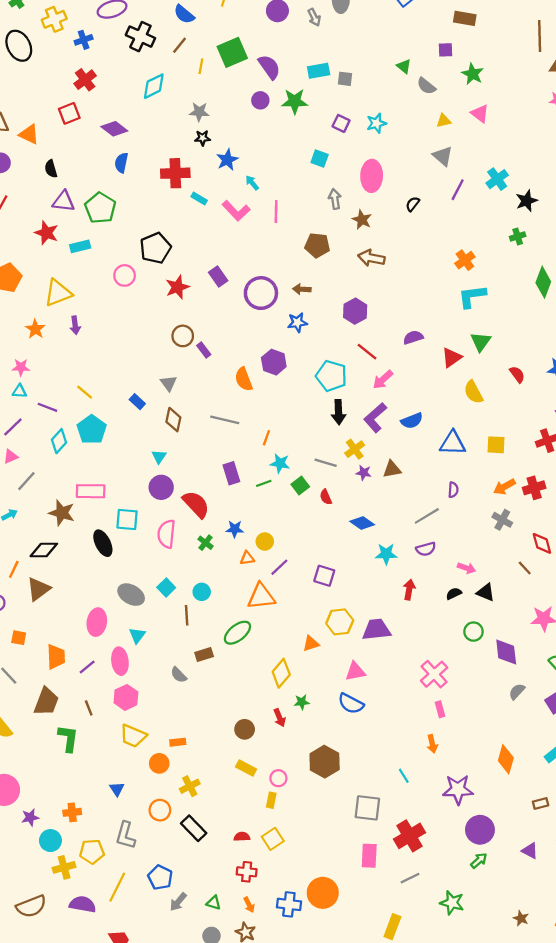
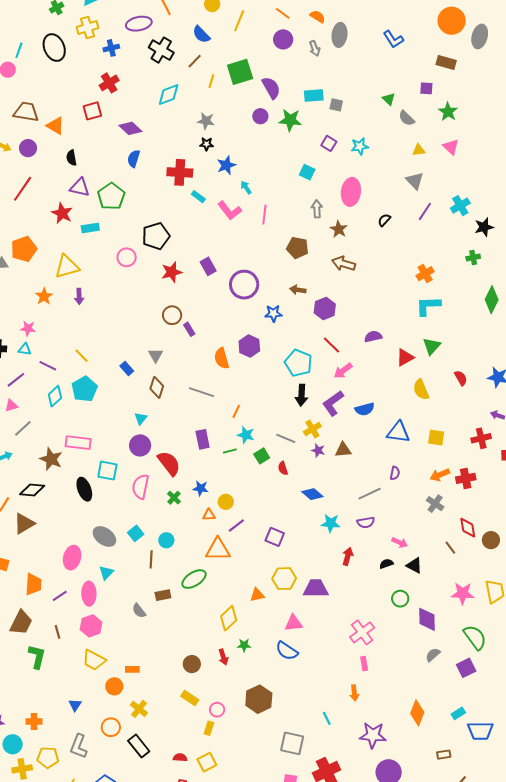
brown arrow: (302, 289) -> (298, 290), moved
yellow cross: (190, 786) -> (139, 709), turned -30

